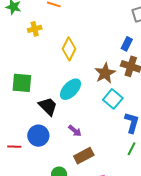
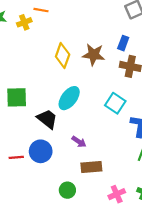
yellow cross: (35, 29) -> (24, 22), moved
brown star: (105, 73) -> (94, 55), moved, turned -30
red line: (14, 147) -> (16, 157), moved
brown rectangle: (84, 156) -> (91, 167), turned 30

